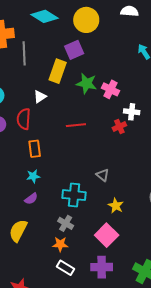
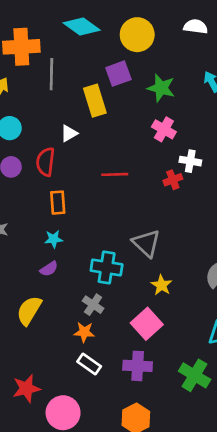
yellow rectangle: (58, 71) -> (95, 101), turned -40
green star: (87, 83) -> (161, 88), moved
gray triangle: (103, 175) -> (146, 243), size x1.6

